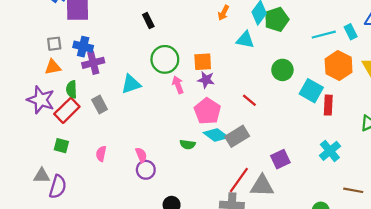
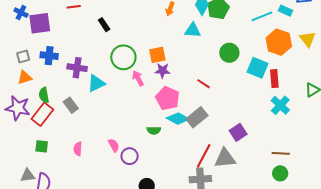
cyan rectangle: (351, 32) -> (286, 11), turned -32
purple cross: (93, 63) -> (77, 68), moved, turned 30
cyan cross: (330, 151) -> (280, 105), moved
purple circle: (146, 170) -> (130, 156), moved
brown line: (353, 190) -> (281, 153), moved

